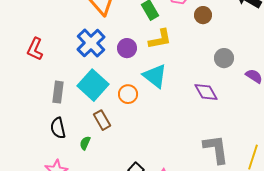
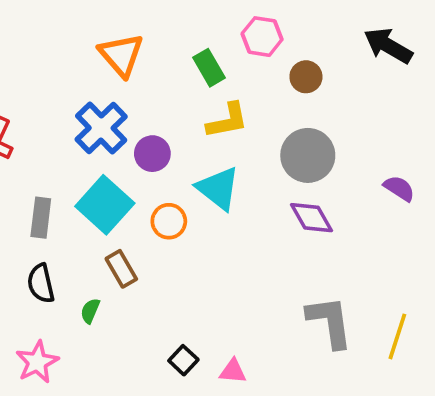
purple circle: (127, 48) -> (152, 154), moved
gray circle: (224, 58) -> (308, 155), moved, size x1.5

